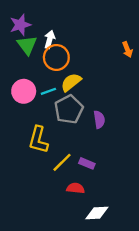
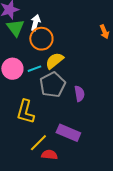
yellow line: (62, 162) -> (38, 143), moved
purple rectangle: (87, 163) -> (68, 133), size x1.6
red semicircle: (76, 188) -> (49, 155), moved

